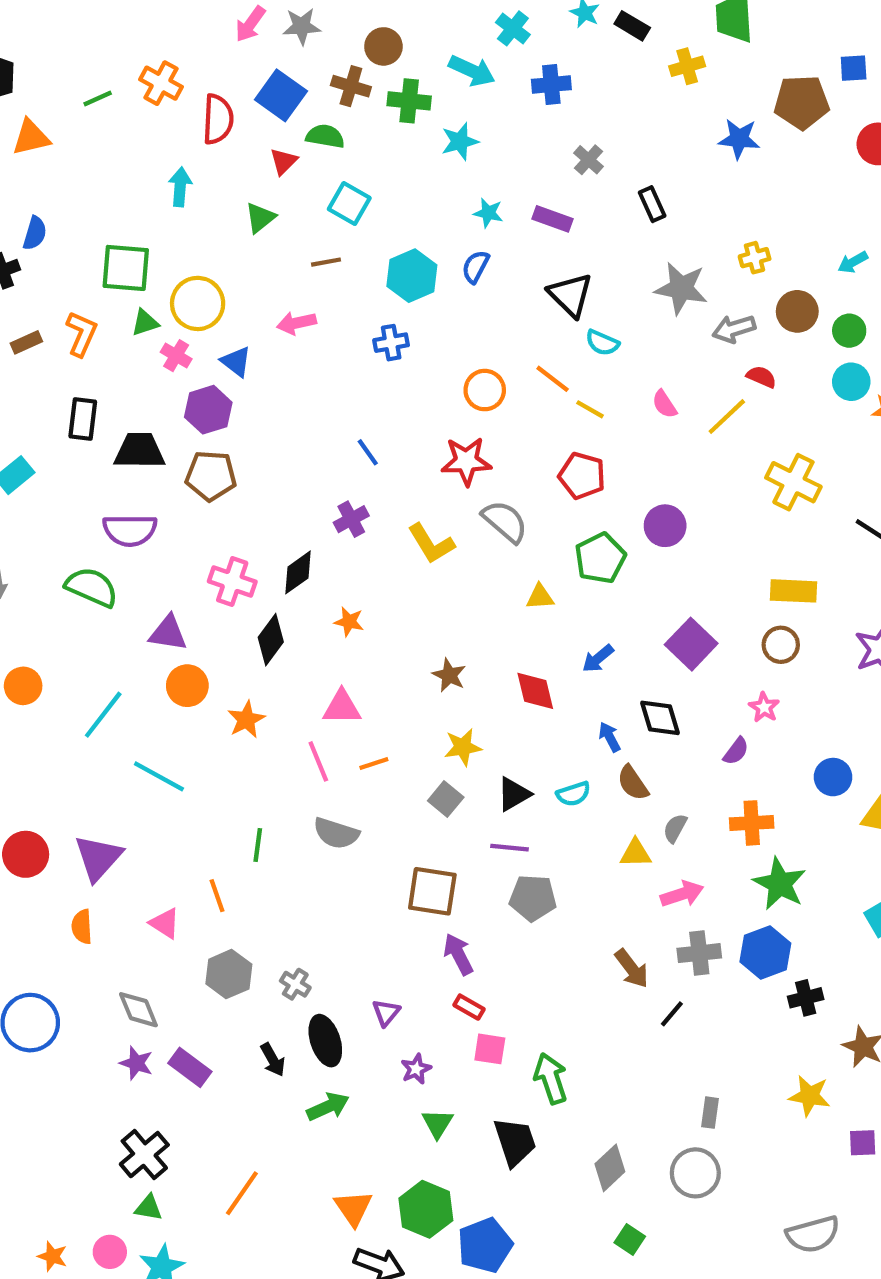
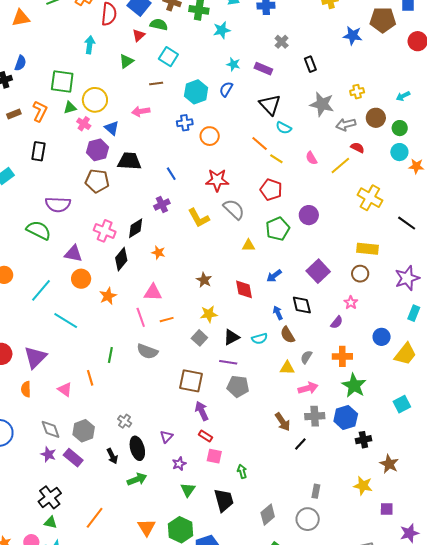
orange circle: (485, 390) -> (210, 136), moved
black trapezoid: (139, 451) -> (129, 161), moved
gray hexagon: (229, 974) -> (84, 431), moved
green arrow: (551, 1078) -> (242, 471), size x0.6

